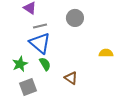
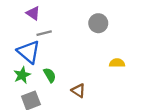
gray circle: (75, 18) -> (98, 23), moved
blue triangle: (40, 43) -> (29, 52), moved

